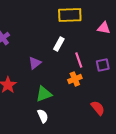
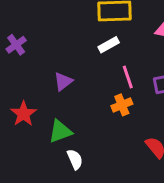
white rectangle: (59, 44) -> (109, 45), moved, turned 32
green triangle: (44, 94) -> (60, 131), moved

